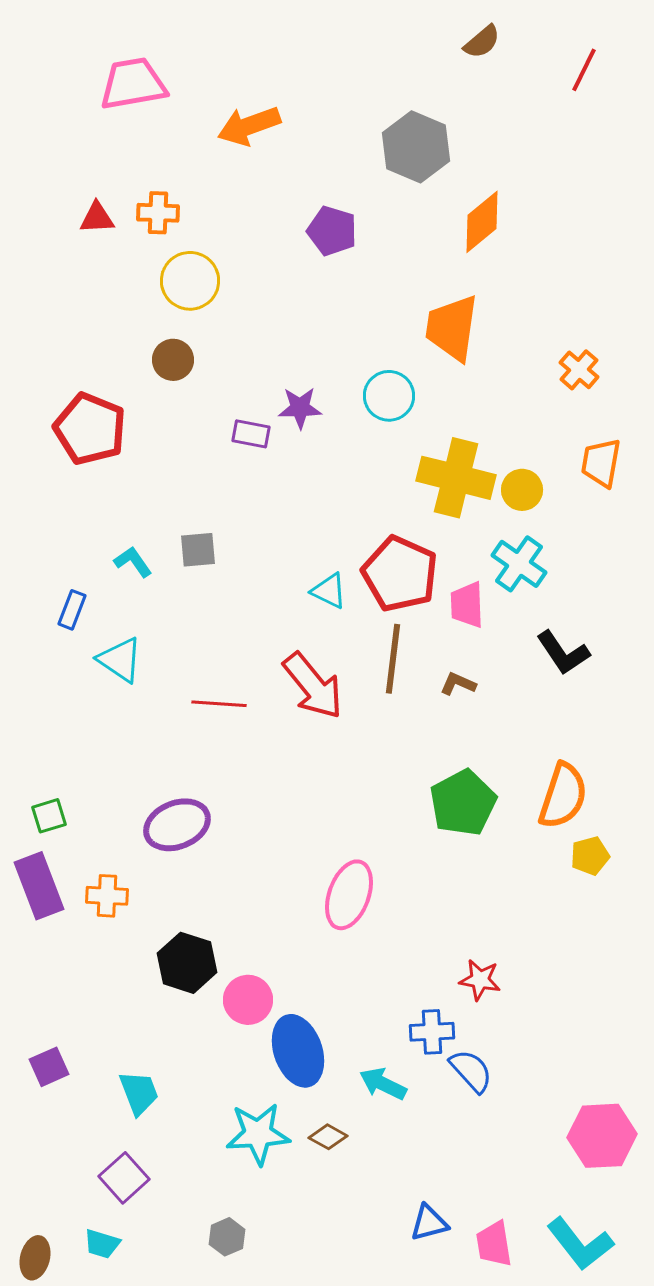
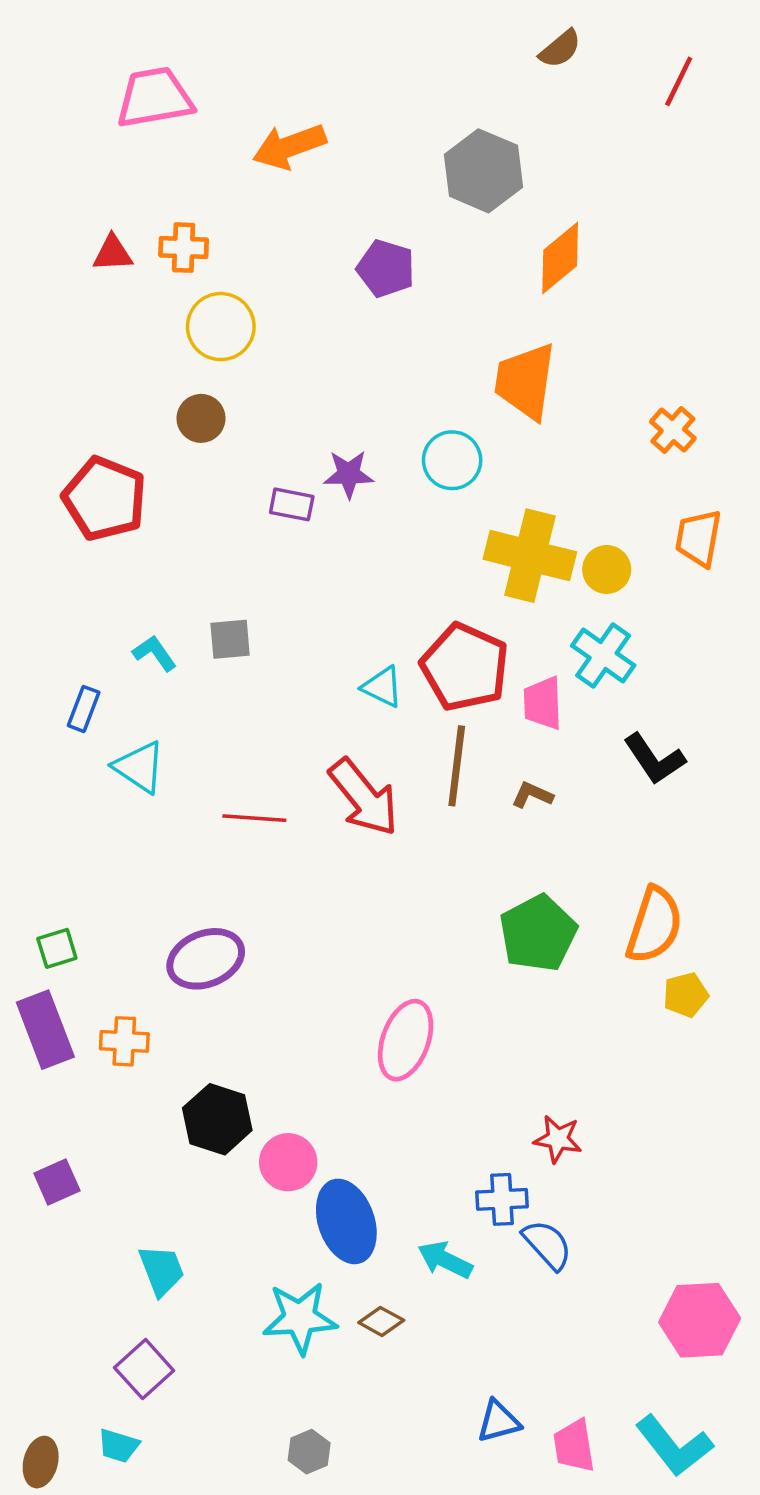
purple square: (49, 1067) -> (57, 1182), moved
gray hexagon: (227, 1237) -> (309, 1452), moved

